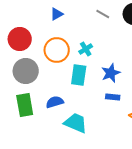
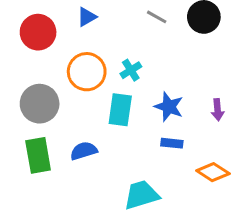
red circle: (20, 39) -> (38, 32), moved
blue star: (111, 73) -> (169, 107), turned -30
cyan trapezoid: (76, 123) -> (141, 195), moved, turned -40

